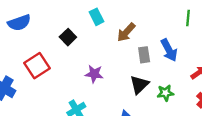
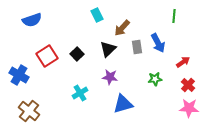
black square: (68, 37) -> (77, 54), moved
purple star: (94, 74) -> (110, 77), moved
black triangle: (139, 85) -> (108, 49), moved

